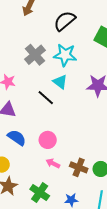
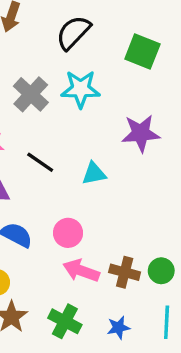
cyan triangle: (60, 82) -> (94, 173), moved, turned -42
black line: (46, 98) -> (40, 162), moved
pink arrow: (53, 163) -> (81, 271), size x1.5

